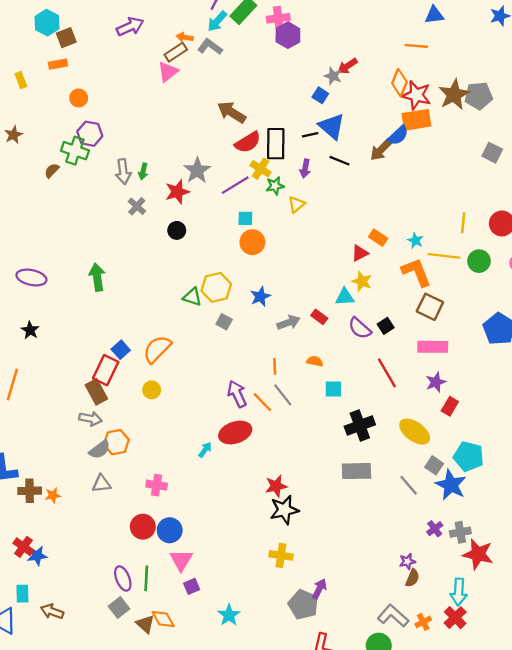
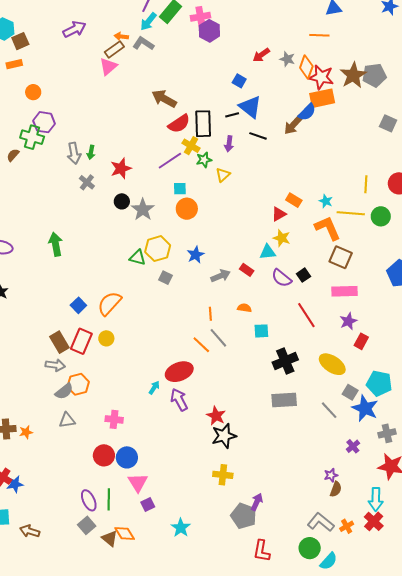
gray star: (333, 76) -> (287, 59), moved
gray star: (197, 170) -> (143, 210), moved
red rectangle: (106, 370) -> (81, 341), moved
purple arrow: (237, 394) -> (179, 400), moved
red star: (276, 486) -> (216, 416), turned -30
gray cross: (460, 532) -> (387, 433), moved

